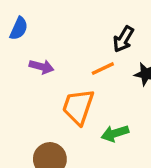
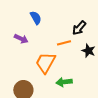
blue semicircle: (19, 28) -> (36, 18), moved, turned -64
purple arrow: (42, 67) -> (21, 39), moved

